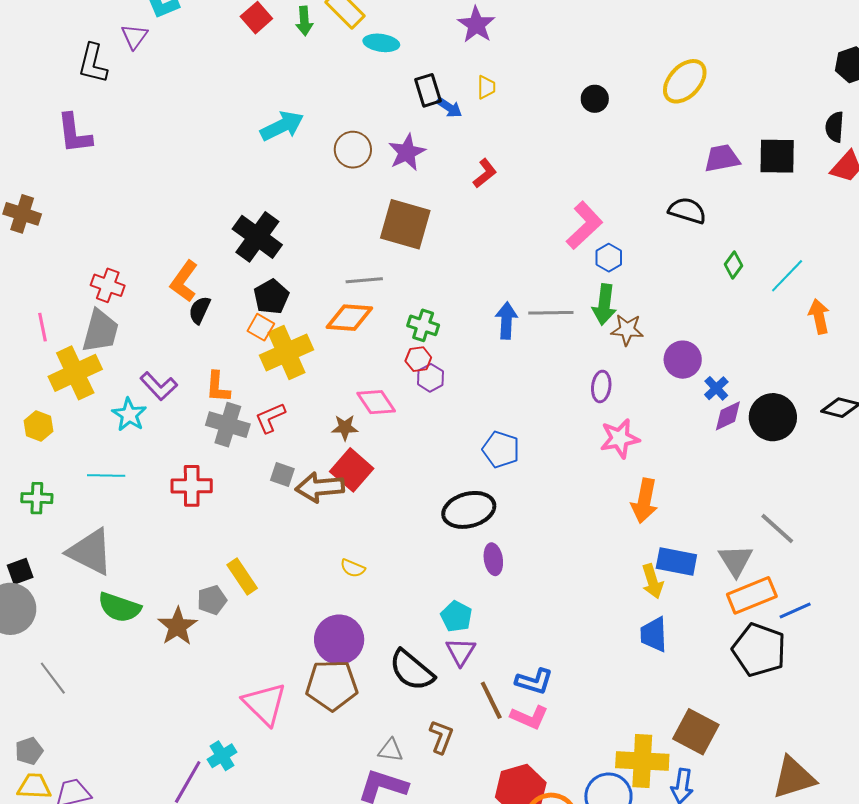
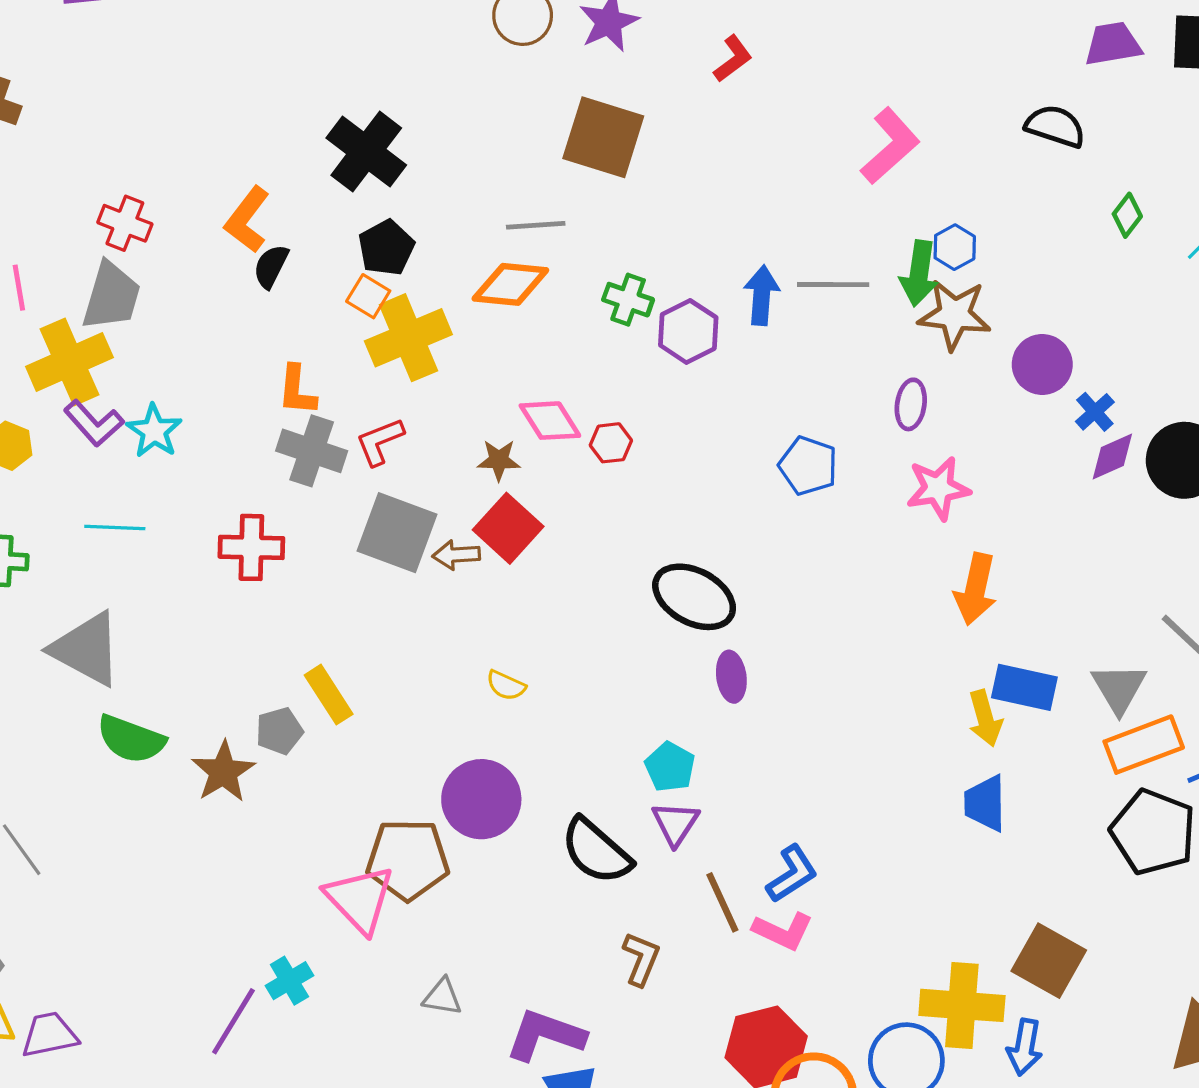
blue hexagon: (609, 258) -> (955, 247), moved
brown star: (627, 330) -> (954, 315), size x1.4
red hexagon: (418, 359) -> (611, 443), moved
purple hexagon: (430, 378) -> (688, 331), moved, size x1.4
purple L-shape: (159, 386) -> (94, 423), moved
blue pentagon: (501, 449) -> (808, 466), moved
gray square: (282, 474) -> (397, 533), size x2.0
brown arrow: (320, 487) -> (456, 555), size x0.6
black ellipse: (469, 510) -> (694, 597), turned 42
blue L-shape: (534, 681) -> (792, 874), turned -51
brown pentagon: (332, 685) -> (408, 859), moved
gray triangle: (391, 750) -> (442, 997), moved

